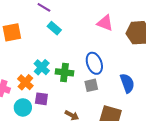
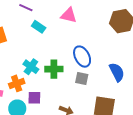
pink triangle: (105, 23) -> (69, 15), moved
orange cross: (25, 82) -> (17, 83), turned 35
gray square: (91, 85) -> (82, 79), turned 32

